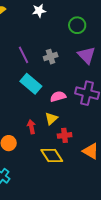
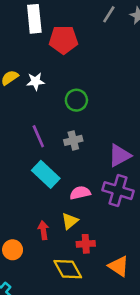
white star: (39, 11) -> (36, 81), moved
green circle: (77, 25) -> (76, 100), moved
purple triangle: (87, 55) -> (120, 155), moved, turned 42

